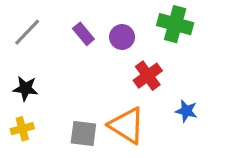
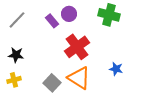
purple circle: (122, 37) -> (69, 14), moved
red cross: (148, 76) -> (77, 47), moved, size x1.4
gray square: (83, 134) -> (52, 83), turned 36

